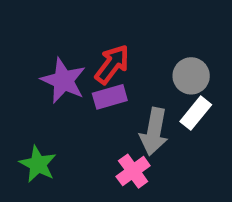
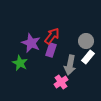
purple rectangle: (110, 97) -> (51, 50), turned -56
green star: (38, 164) -> (20, 63), moved

